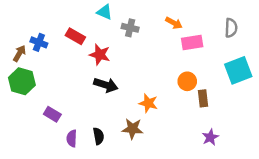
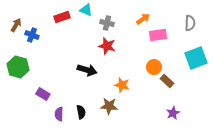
orange arrow: (174, 23) -> (143, 19), turned -64
red rectangle: (75, 36) -> (62, 17), moved, turned -49
brown arrow: (19, 53) -> (16, 25), moved
red star: (100, 55) -> (107, 46), moved
brown rectangle: (203, 98) -> (167, 81), turned -40

